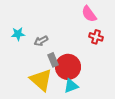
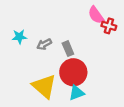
red cross: (96, 37) -> (109, 26), moved
gray rectangle: (53, 60) -> (68, 49), moved

